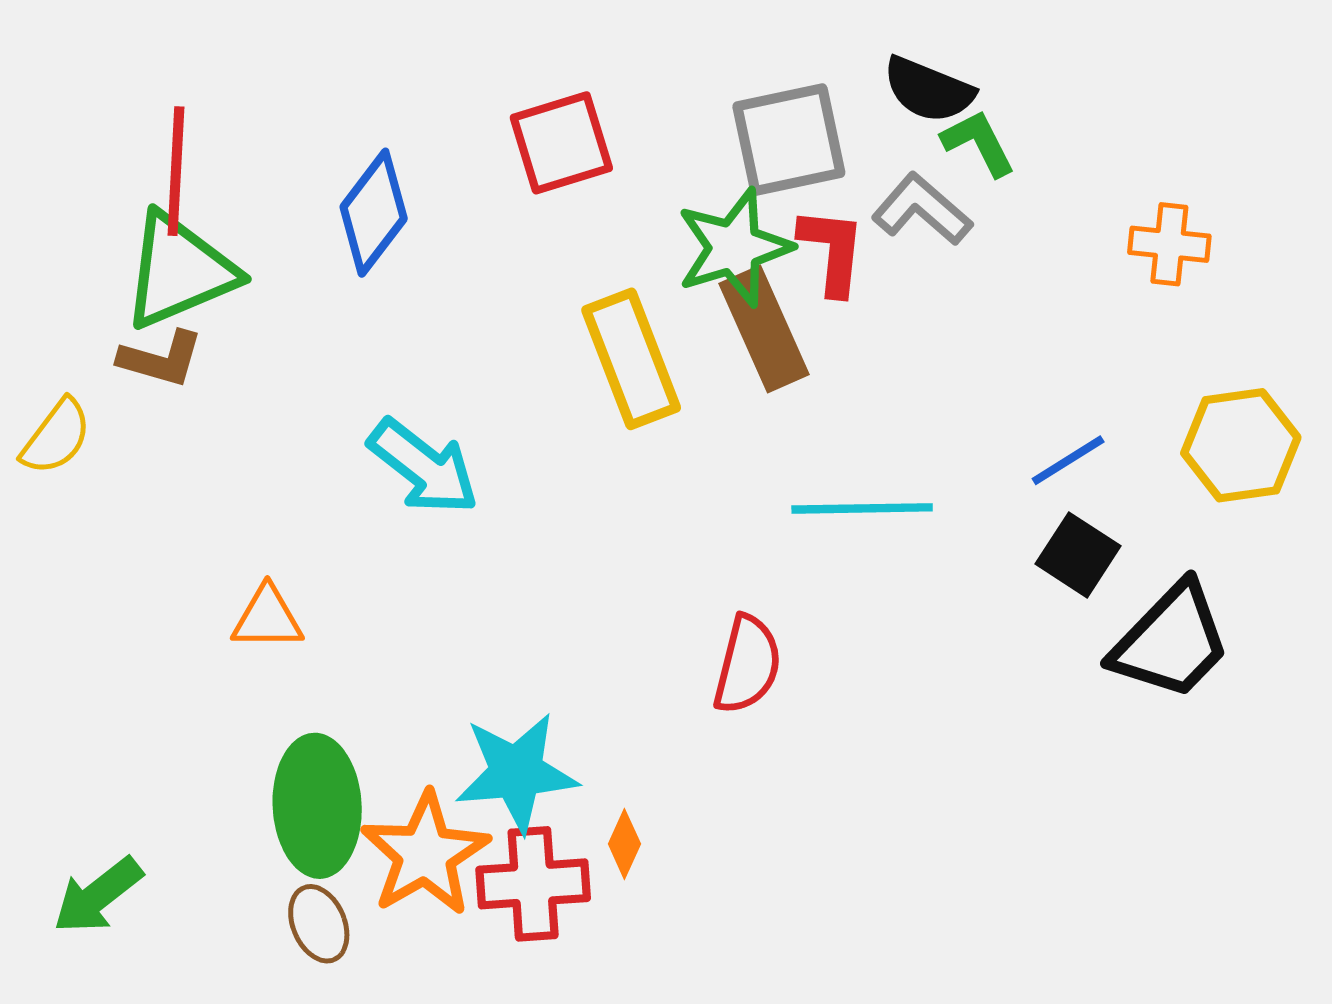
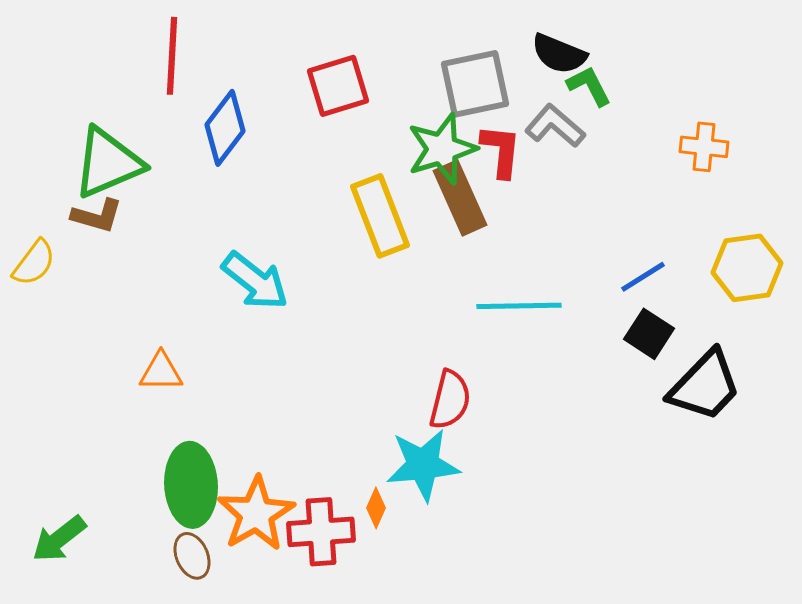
red line: (176, 171) -> (172, 56), moved
cyan star: (516, 773) -> (423, 465), moved

